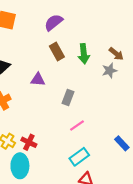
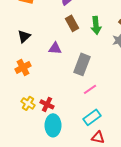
gray rectangle: (68, 97) -> (82, 64), size x1.5
cyan ellipse: (20, 166) -> (53, 125), moved

